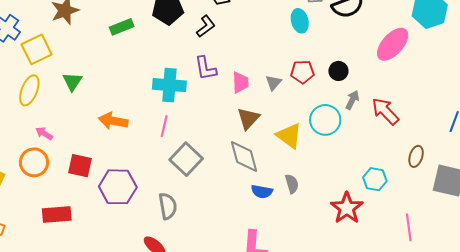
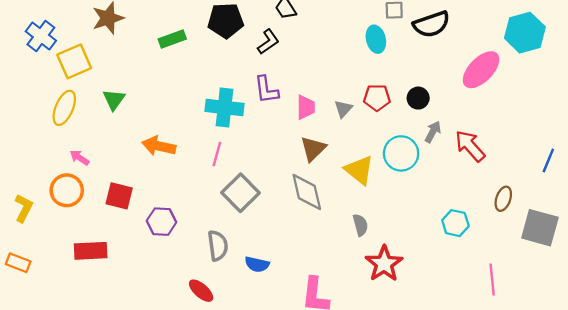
purple hexagon: (118, 187) -> (162, 222), size x0.7
blue semicircle: (262, 192) -> (257, 264), moved
red star: (347, 208) -> (384, 264), moved

